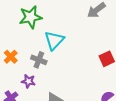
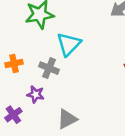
orange cross: (11, 57) -> (14, 64), turned 32

